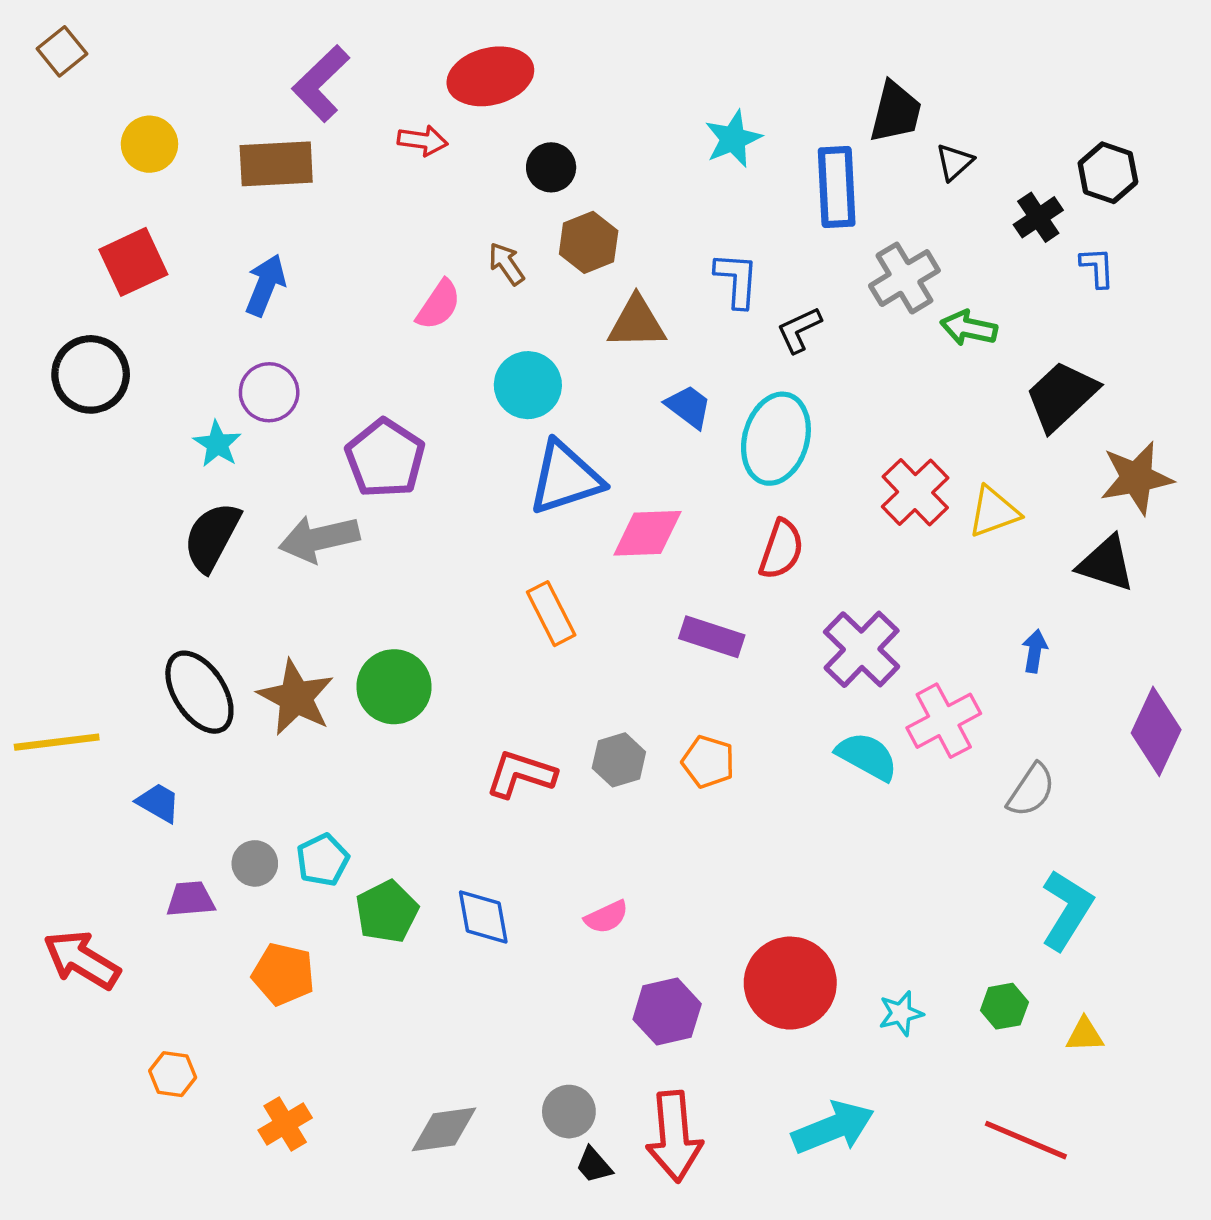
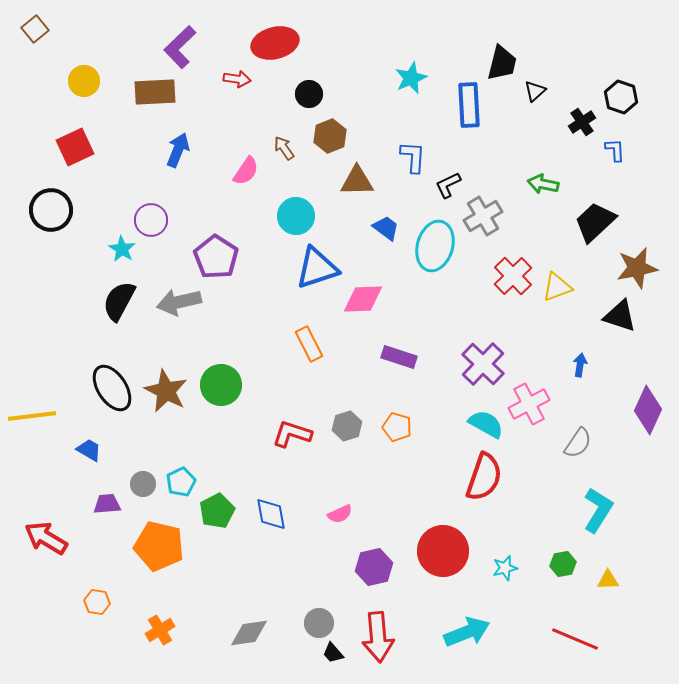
gray cross: (904, 278) -> (483, 216), moved
blue arrow: (265, 285) -> (178, 150), moved
red semicircle: (781, 549) -> (484, 477), moved, size x1.4
orange pentagon: (283, 974) -> (159, 546), size x1.4

